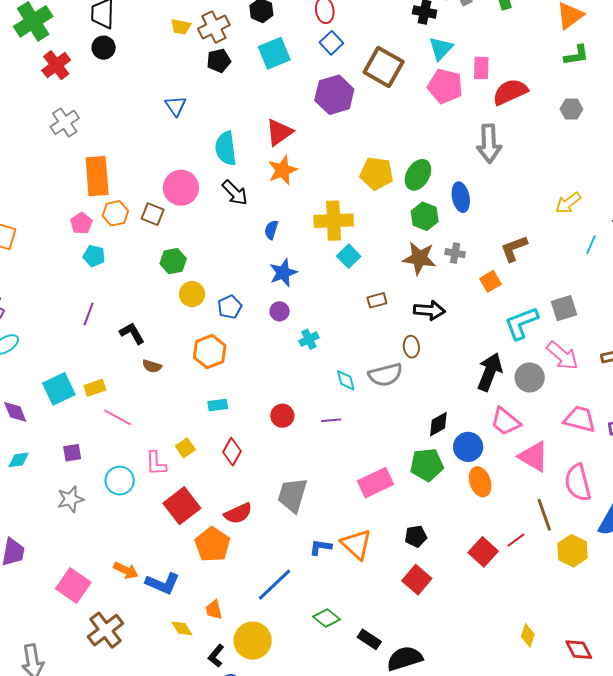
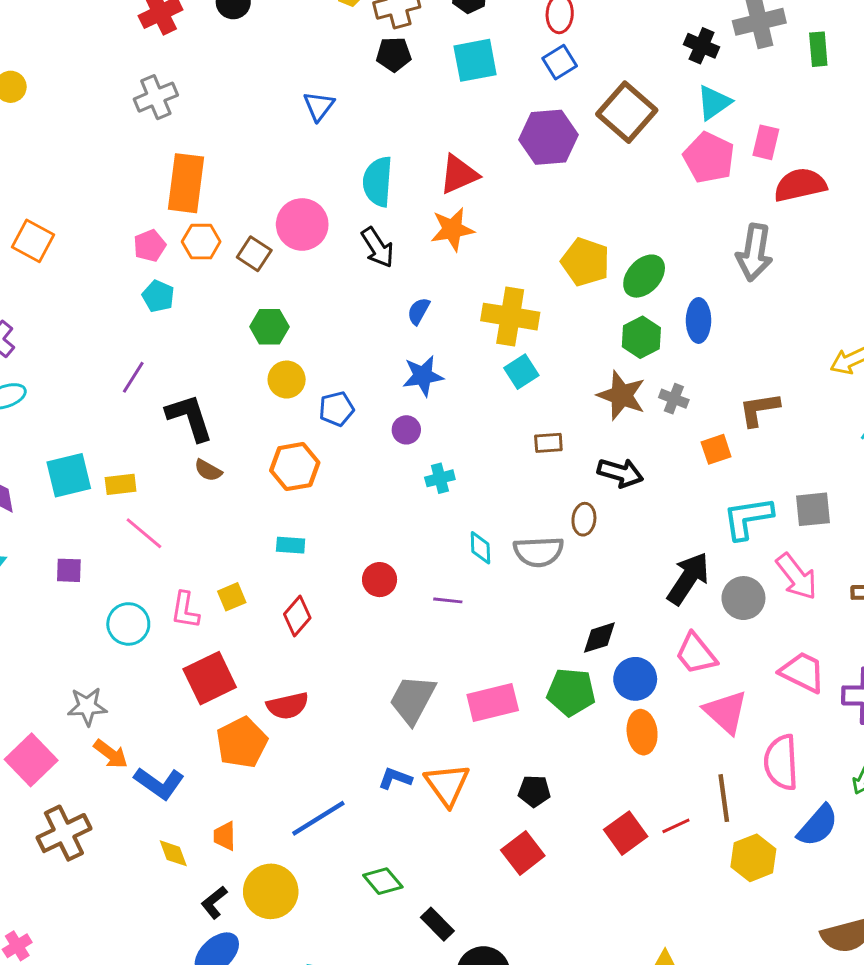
black L-shape: (132, 333) -> (190, 417), size x1.4
gray trapezoid: (292, 495) -> (412, 700), moved
gray star: (70, 499) -> (87, 707), moved

